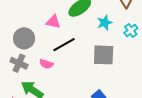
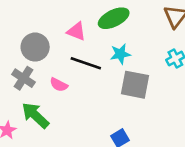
cyan star: (105, 23) -> (120, 54), moved
black line: (64, 45) -> (86, 63), turned 40

